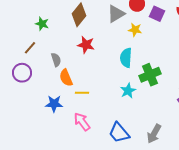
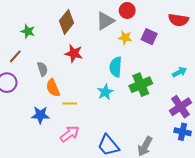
purple square: (157, 14) -> (149, 37), moved
cyan star: (128, 91) -> (105, 92), moved
pink arrow: (82, 122) -> (70, 134), turned 90

